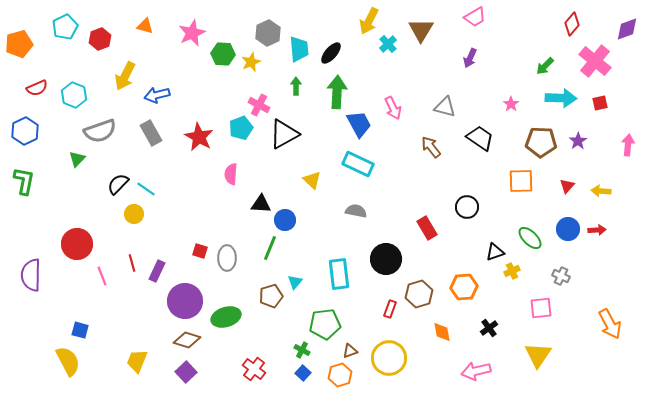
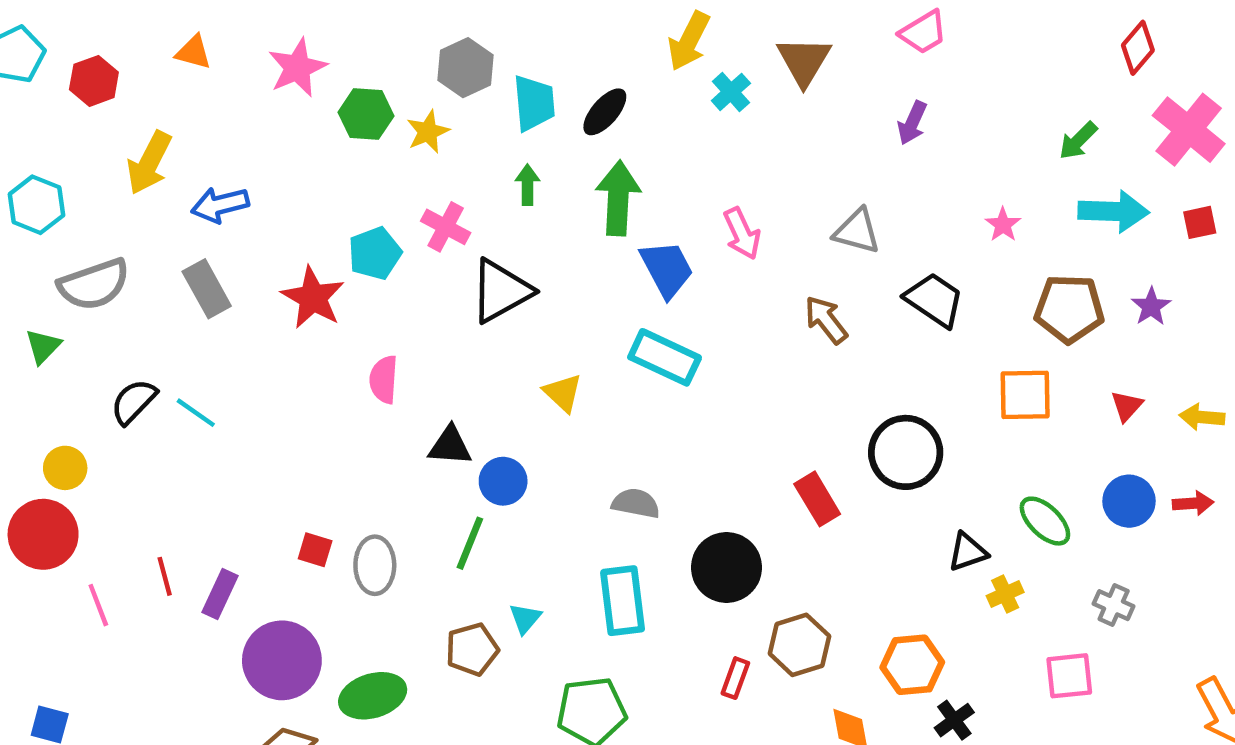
cyan pentagon: (241, 128) -> (375, 253), moved
black circle: (467, 207) -> (906, 452), size x1.4
gray semicircle: (356, 211) -> (636, 503), moved
yellow circle: (134, 214) -> (65, 468), moved
orange hexagon: (464, 287) -> (912, 665), moved

